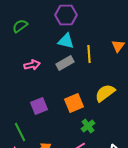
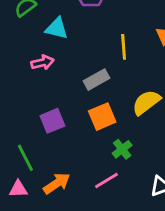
cyan triangle: (66, 41) -> (57, 28), moved
gray rectangle: (65, 63) -> (97, 80), moved

